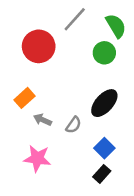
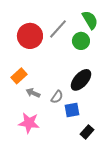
gray line: (75, 19) -> (58, 29), moved
blue square: (104, 148) -> (72, 110), moved, turned 35
black rectangle: (102, 174) -> (87, 132), moved

